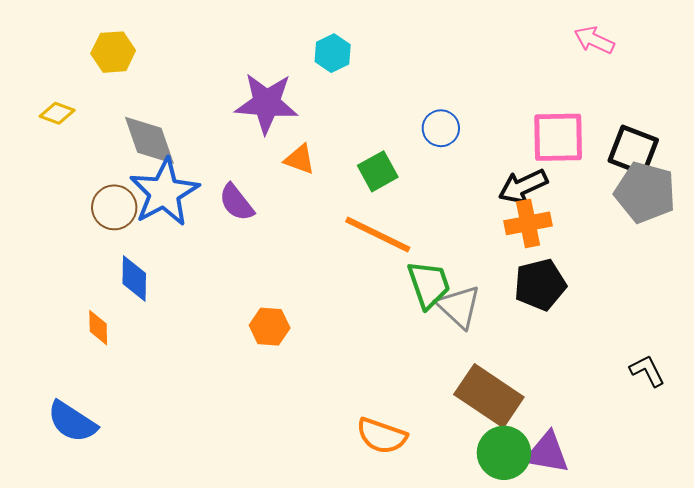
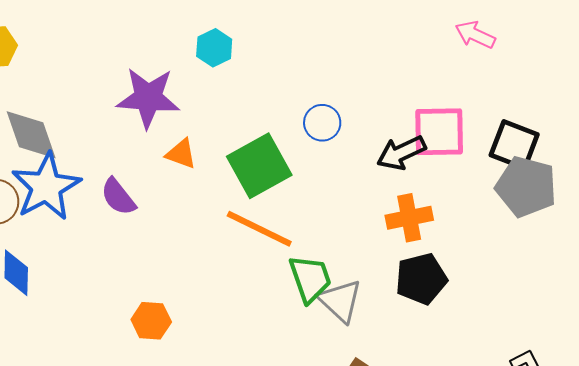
green square: (378, 171) -> (259, 166), size x1.6
black arrow: (523, 186) -> (401, 153), moved

